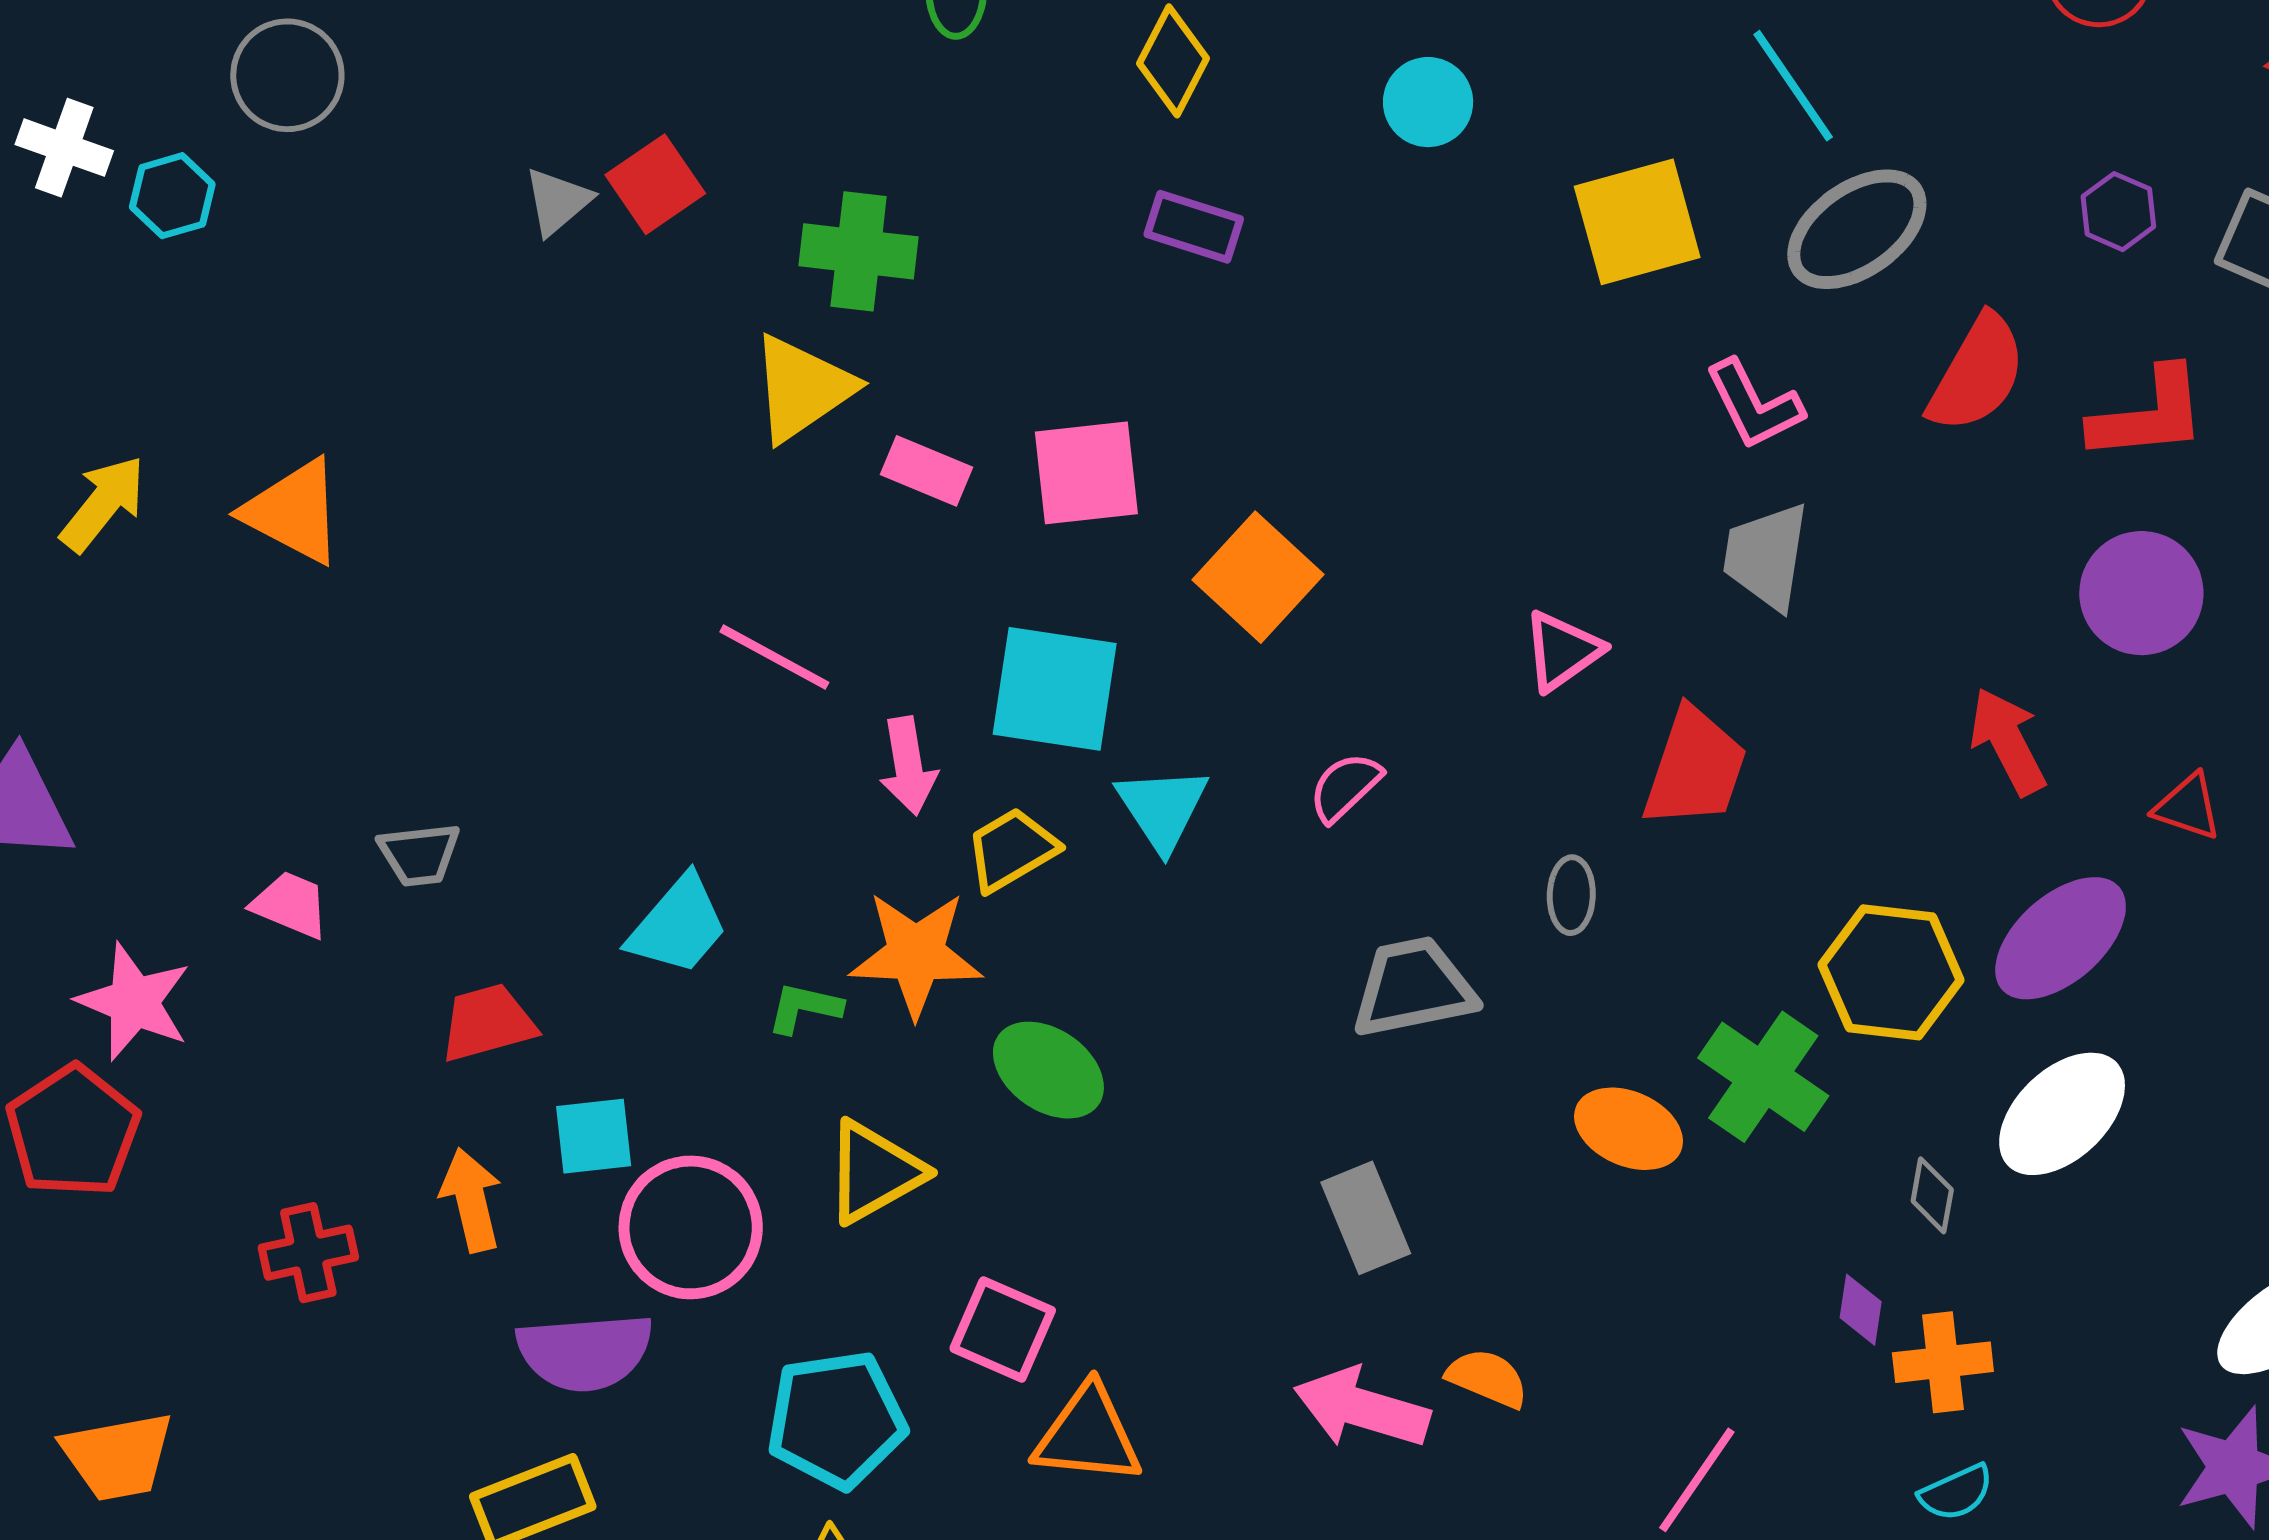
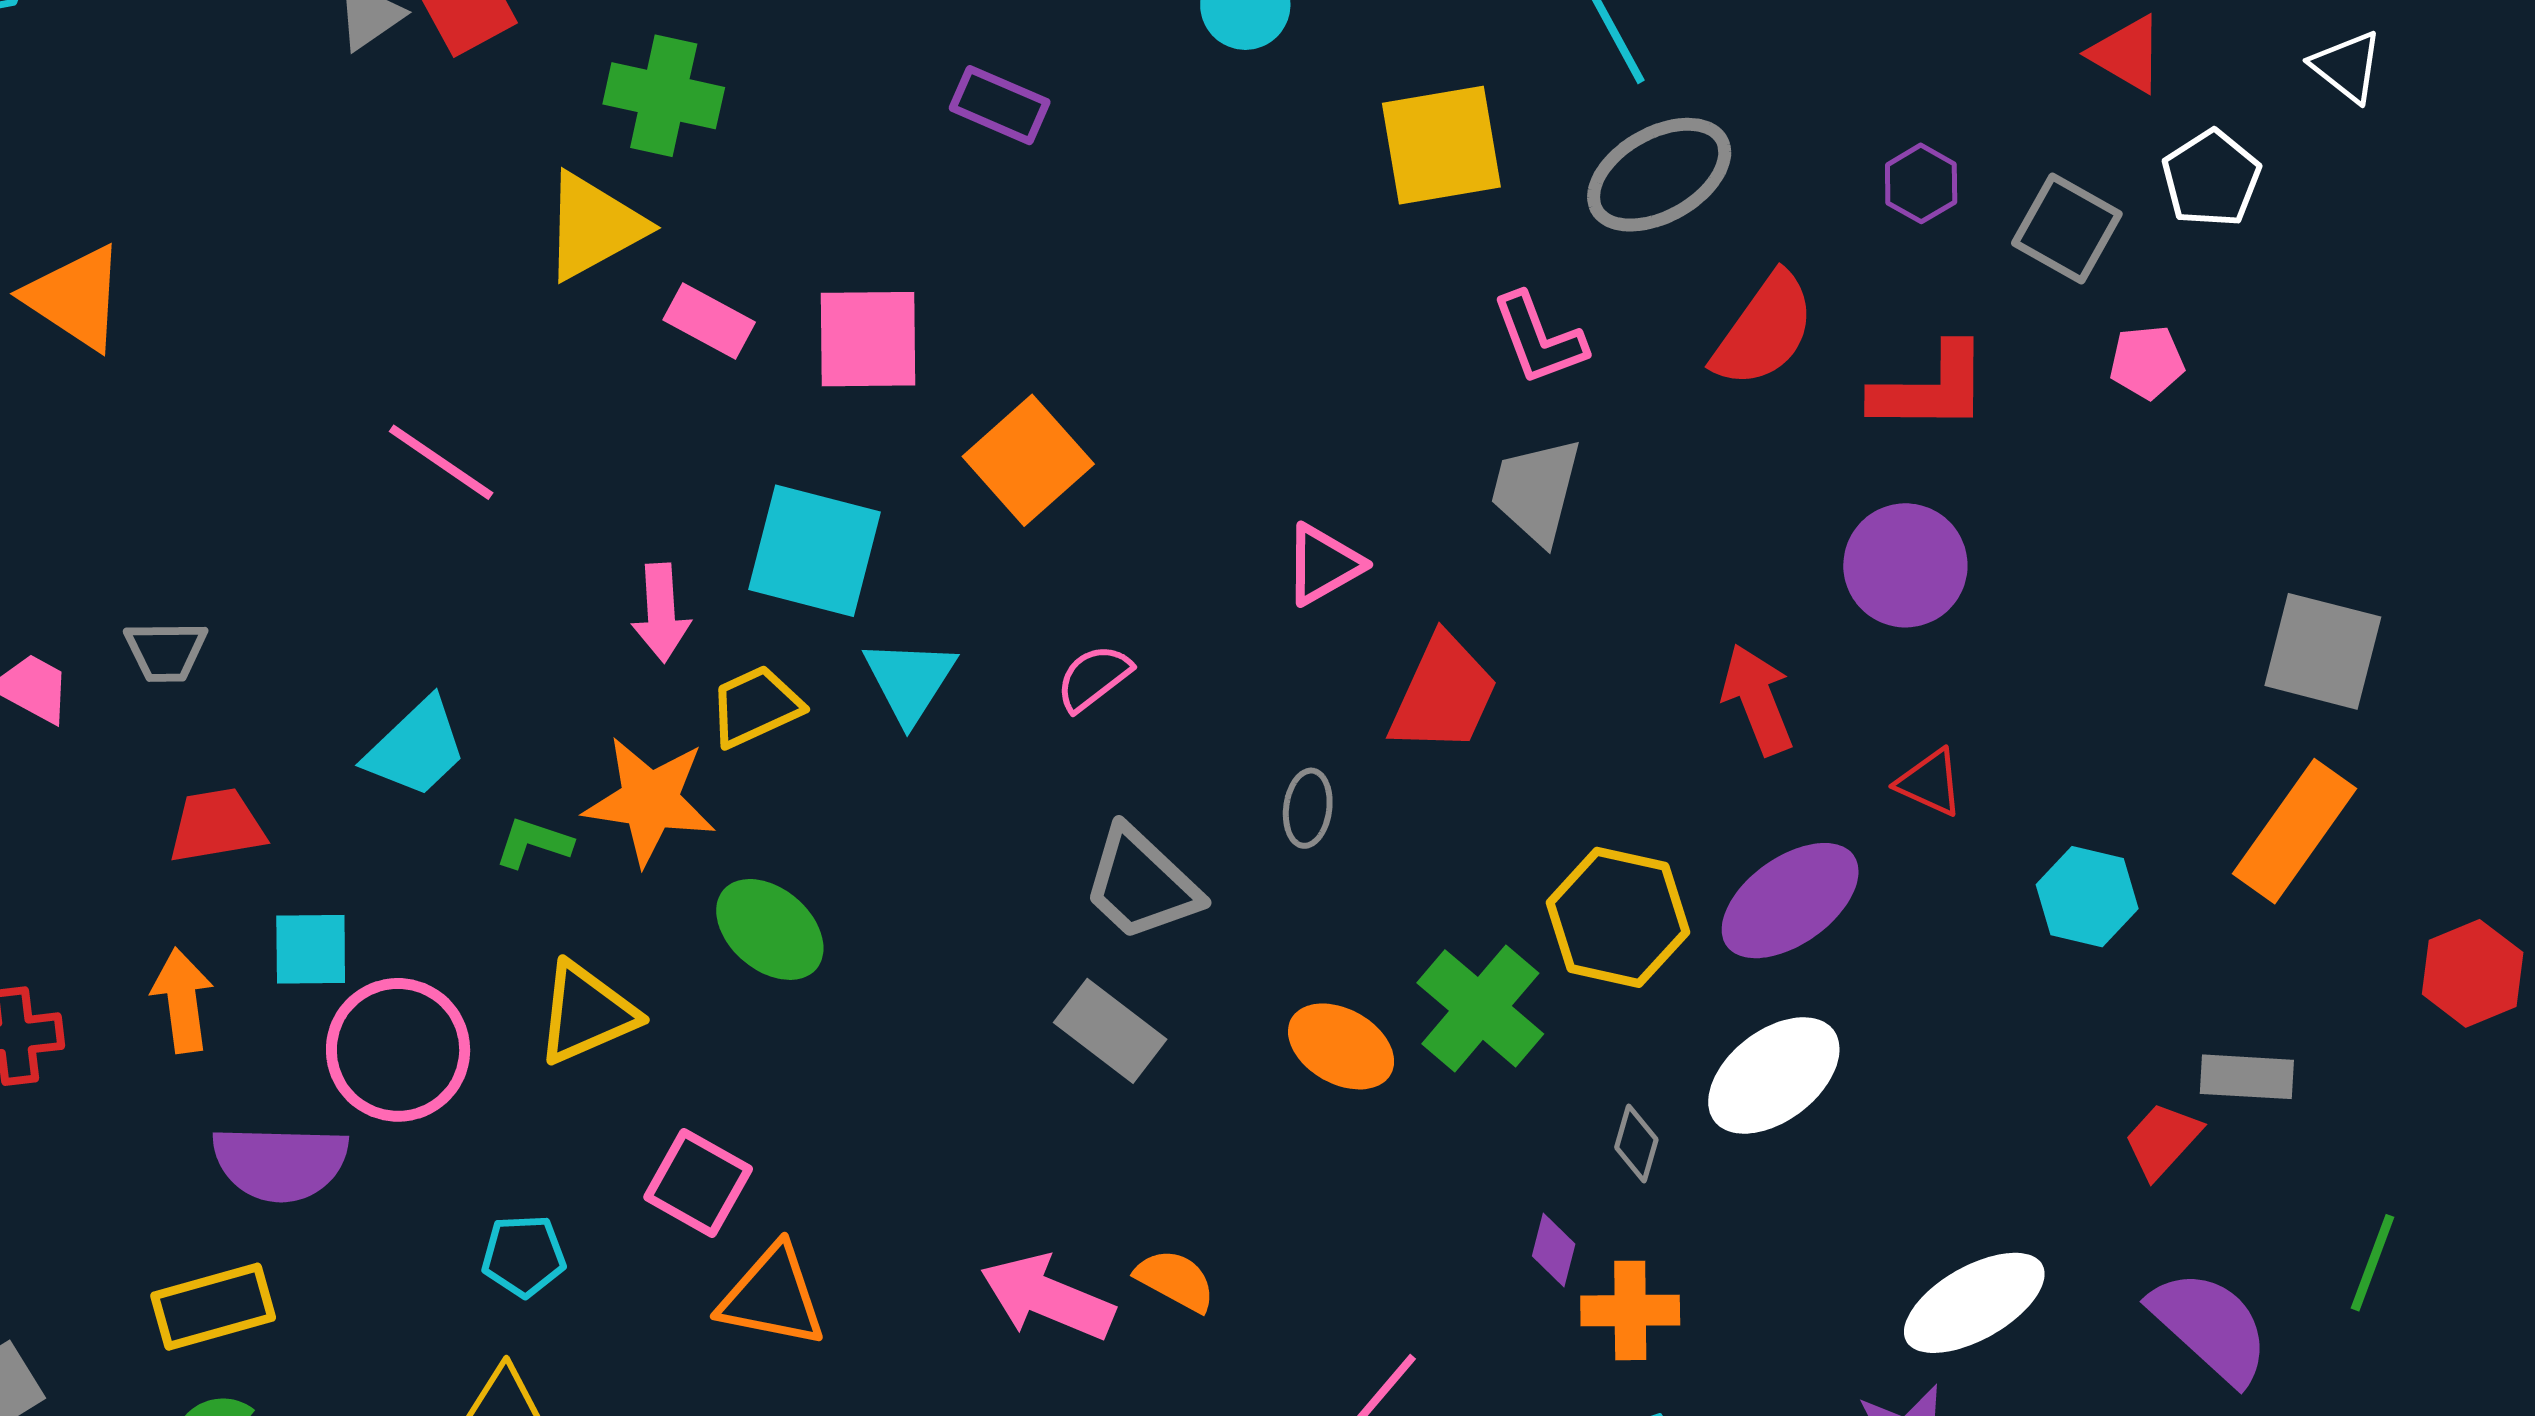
pink line: (774, 657) -> (441, 462), moved
gray trapezoid: (1413, 987) -> (1141, 884), turned -131
gray rectangle: (1366, 1218) -> (1110, 1031), moved, turned -36
cyan pentagon: (836, 1420) -> (524, 1256), size x0.6

